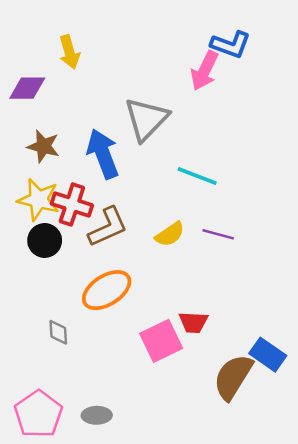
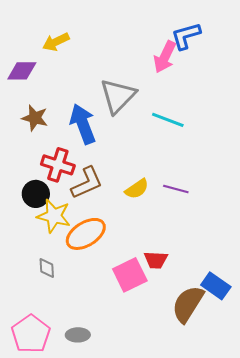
blue L-shape: (231, 45) -> (186, 36), turned 144
yellow arrow: (69, 52) -> (56, 42), turned 80
cyan line: (197, 176) -> (168, 120), moved
yellow star: (38, 200) -> (54, 216), moved

